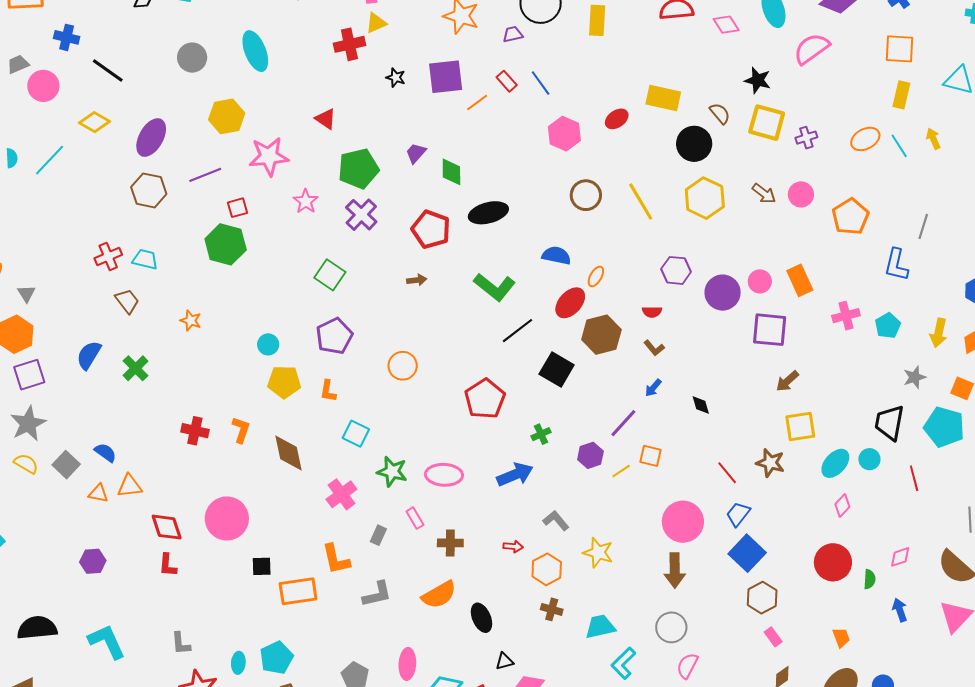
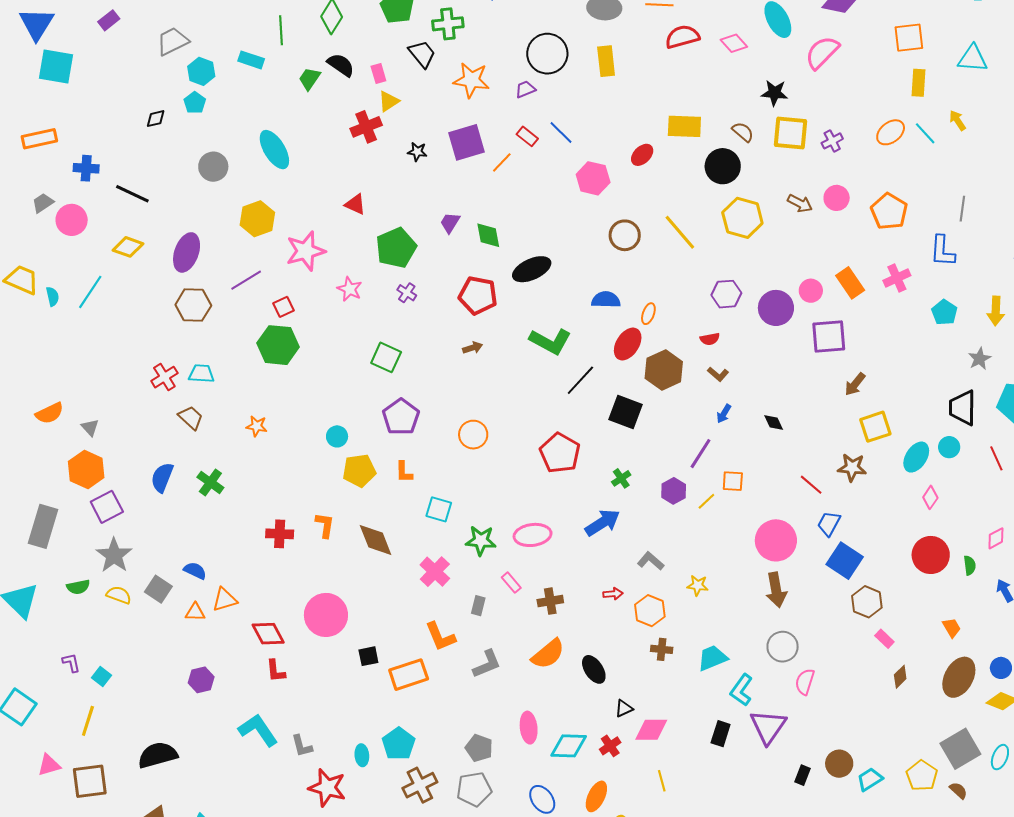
purple cross: (361, 215) -> (407, 293), size x0.6
pink cross: (846, 316) -> (897, 278), moved
yellow star: (598, 553) -> (698, 585), size x0.7
cyan L-shape: (107, 642) -> (258, 730), moved

